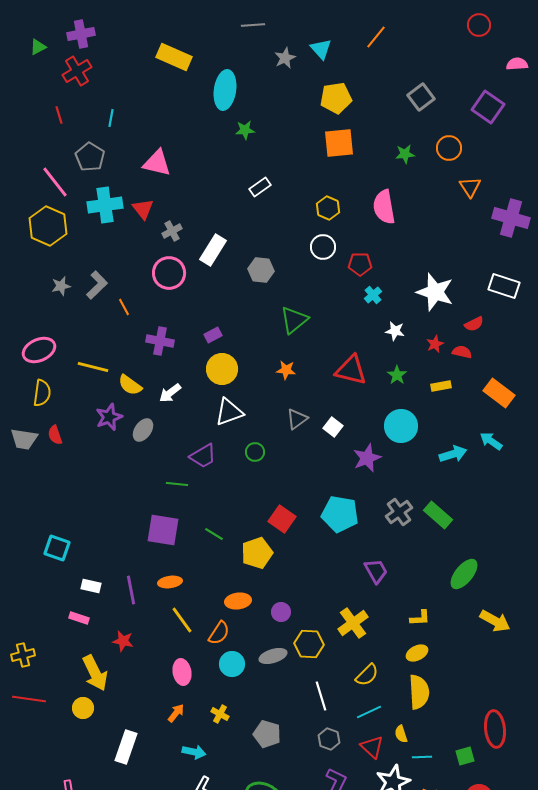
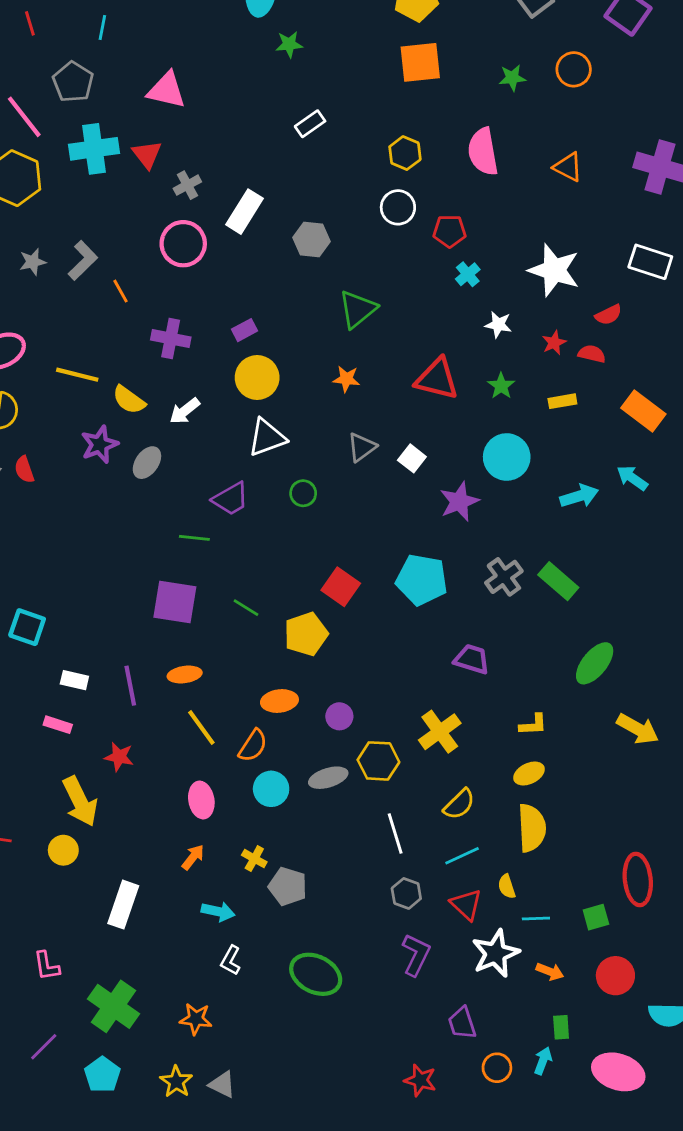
orange triangle: (470, 187) -> (568, 167), moved, turned -30
purple trapezoid: (376, 571) -> (472, 659), turned -44
gray pentagon: (267, 734) -> (288, 886), moved

